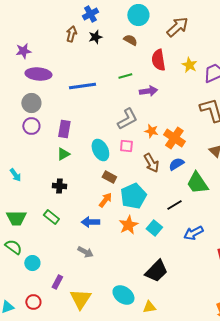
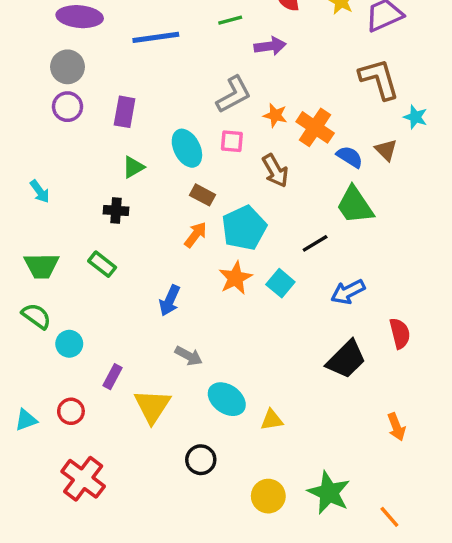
green triangle: (63, 154) -> (133, 167), moved
blue semicircle: (176, 164) -> (350, 157), moved, turned 63
blue arrow: (90, 222) -> (170, 300), moved, turned -66
gray arrow: (85, 252) -> (189, 356), moved
black trapezoid: (156, 271) -> (346, 359), moved

